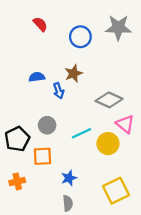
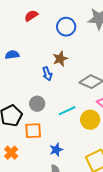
red semicircle: (40, 24) -> (31, 16), turned -80
blue semicircle: (37, 77) -> (12, 55), moved
orange cross: (17, 181) -> (11, 153), turned -32

